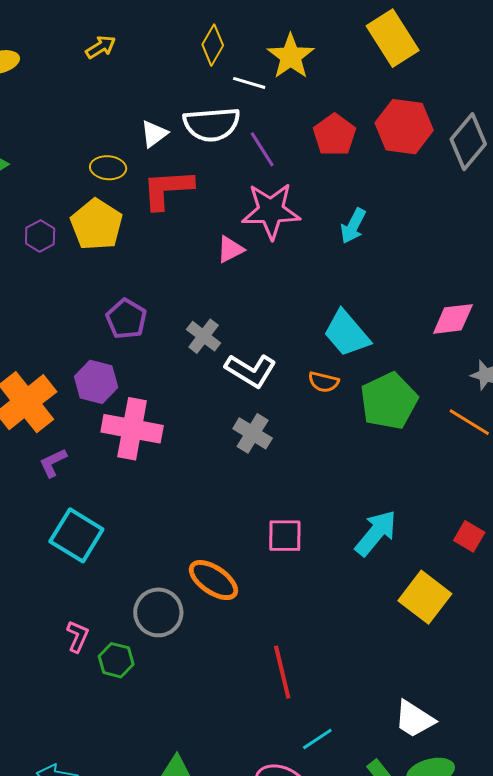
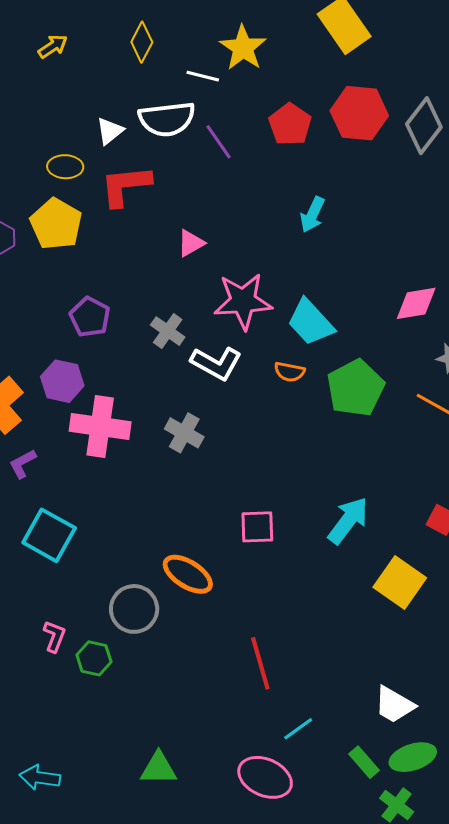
yellow diamond: (213, 45) -> (142, 42), moved
pink star: (271, 211) -> (243, 301), moved
gray cross: (253, 433) -> (184, 433), moved

